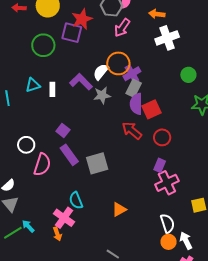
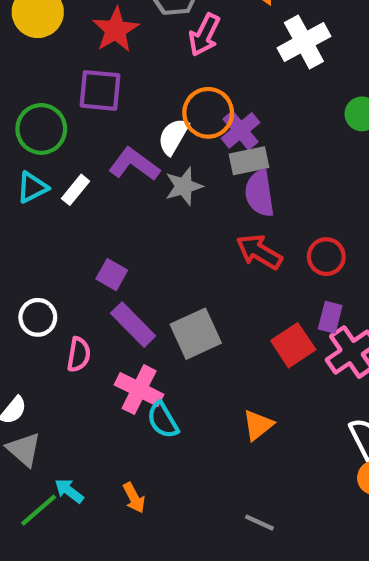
purple square: (72, 33) -> (100, 90), moved
green circle: (43, 45) -> (41, 129), moved
gray rectangle: (134, 88) -> (249, 161), turned 60
white rectangle: (52, 89) -> (75, 190), turned 48
red square: (151, 109) -> (293, 345), moved
pink semicircle: (42, 165) -> (79, 354), size x0.7
pink cross: (64, 218) -> (139, 390), moved

